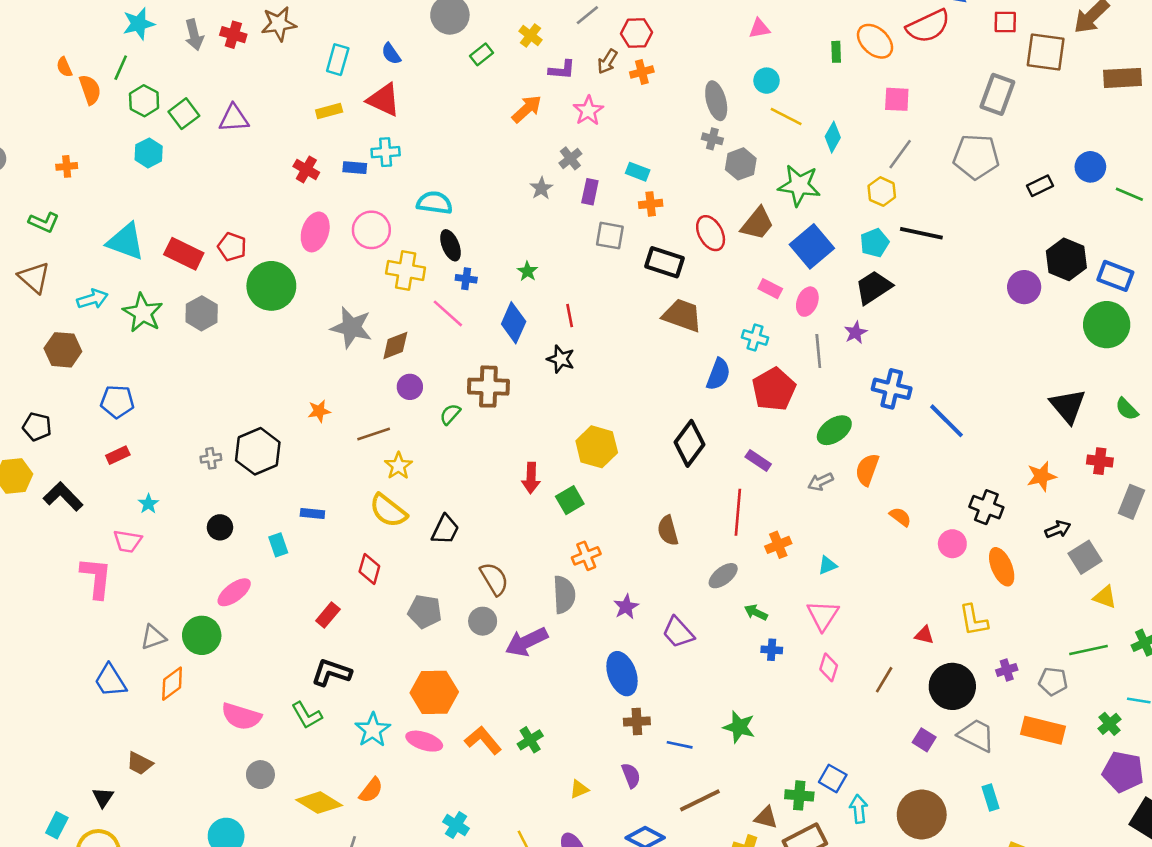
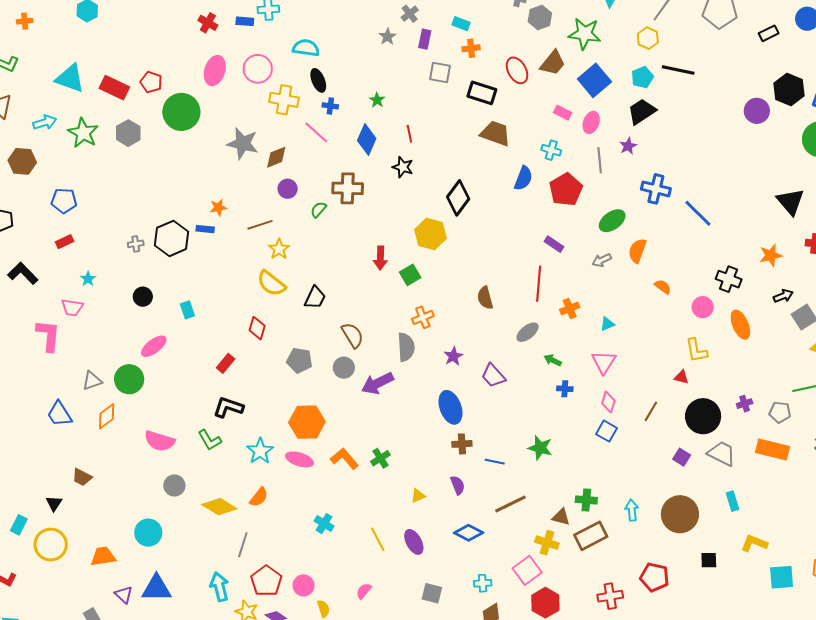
black diamond: (689, 443) -> (458, 198), moved
blue rectangle: (312, 513) -> (205, 229), moved
yellow L-shape: (973, 620) -> (696, 350), moved
blue square: (833, 778) -> (607, 431), moved

